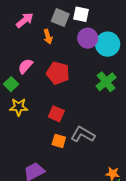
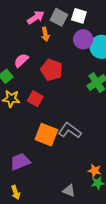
pink arrow: (25, 20) -> (36, 17), moved
red square: (56, 114) -> (35, 99), moved
orange square: (59, 141) -> (46, 135), size x1.6

